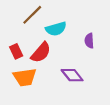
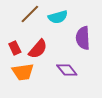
cyan semicircle: (56, 29) -> (58, 17), moved
purple semicircle: (89, 41) -> (83, 38), size x1.6

